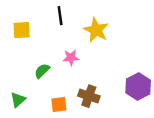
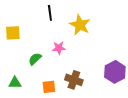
yellow square: (22, 30) -> (13, 33), moved
green triangle: (18, 100) -> (15, 83), turned 40

